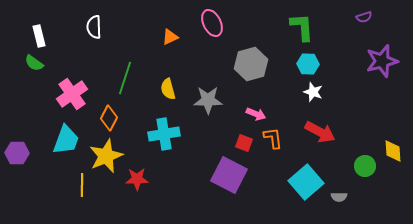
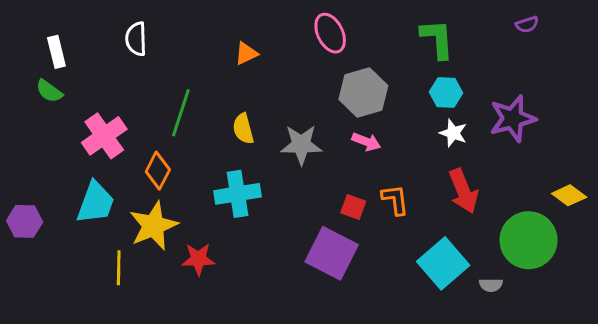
pink ellipse: (212, 23) -> (330, 33), moved
purple star: (382, 61) -> (513, 119), moved
pink arrow: (256, 114) -> (366, 142), moved
red arrow: (320, 132) -> (463, 191), turned 40
yellow diamond: (393, 151) -> (569, 195), moved, turned -50
green circle: (365, 166) -> (529, 240), size x1.8

